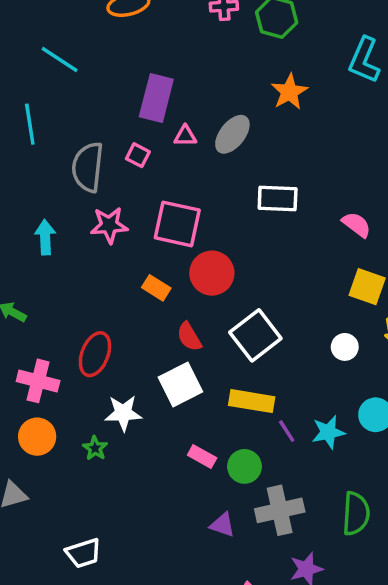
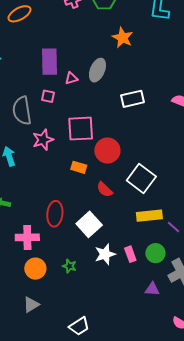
white square: (180, 384) -> (89, 224), moved
white star: (123, 413) -> (105, 254), moved
pink rectangle: (202, 457) -> (130, 254), turned 56

